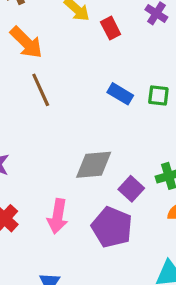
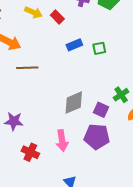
brown line: (41, 90) -> (27, 68), turned -50
blue rectangle: (120, 94) -> (74, 45), moved, turned -35

